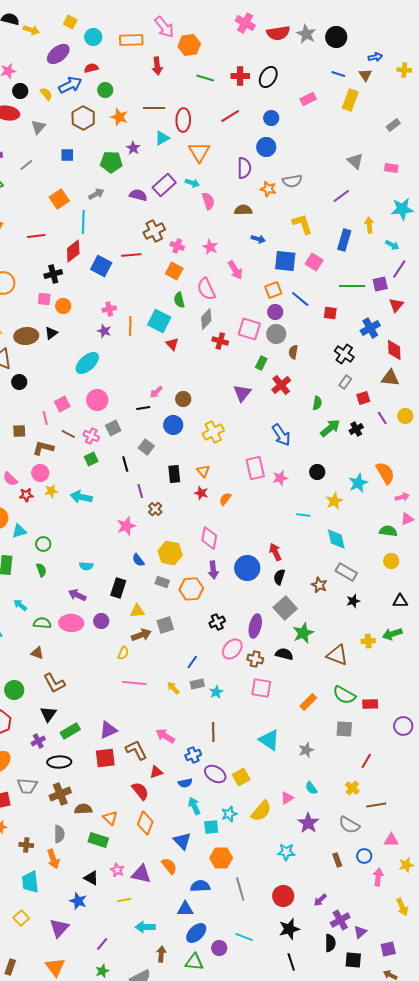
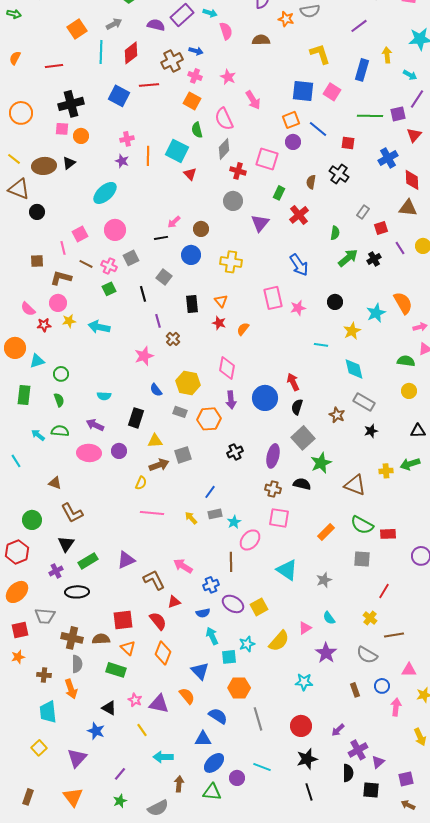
blue arrow: (258, 239) -> (196, 51), moved
red diamond: (73, 251) -> (131, 53), moved
black cross: (53, 274) -> (71, 104), size x1.4
gray circle: (276, 334) -> (233, 201), moved
black cross: (344, 354) -> (339, 174), moved
yellow cross: (213, 432) -> (231, 262), turned 35
green semicircle: (42, 623) -> (60, 431), moved
pink ellipse: (232, 649) -> (250, 540), moved
red square: (105, 758) -> (123, 620), moved
brown cross: (60, 794) -> (72, 638), moved, turned 35
blue semicircle: (200, 886) -> (218, 716), turned 36
yellow line: (124, 900) -> (142, 730), turned 64

